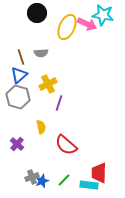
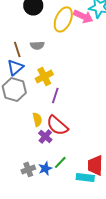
purple cross: (17, 144) -> (45, 136), moved
red semicircle: (66, 145) -> (57, 125), moved
green line: (64, 180) -> (60, 162), moved
blue star: (42, 181) -> (45, 168), moved

